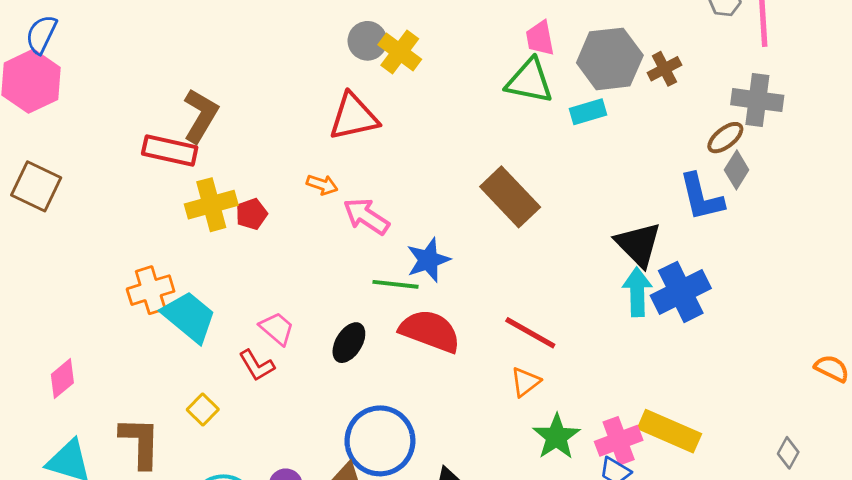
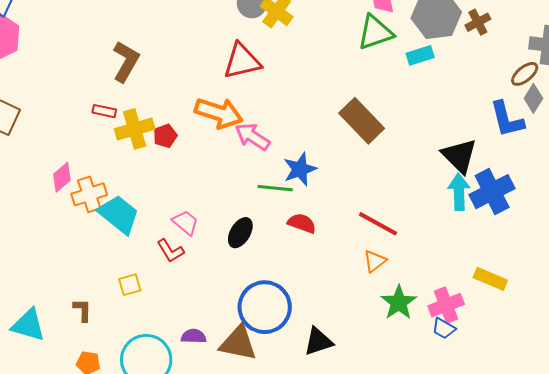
green triangle: (529, 81) -> (375, 33), turned -30
red rectangle: (170, 150) -> (104, 111), moved, size x0.6
orange arrow: (322, 185) -> (219, 113), size x2.0
red semicircle: (430, 331) -> (302, 223), size x0.6
pink diamond: (62, 379) -> (62, 177), moved
yellow square: (203, 410) -> (130, 285), turned 30
yellow rectangle: (669, 431) -> (490, 279), moved, size x0.7
brown L-shape: (140, 442) -> (82, 310), size x0.6

